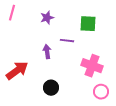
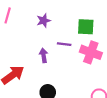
pink cross: (92, 66) -> (91, 52), moved

